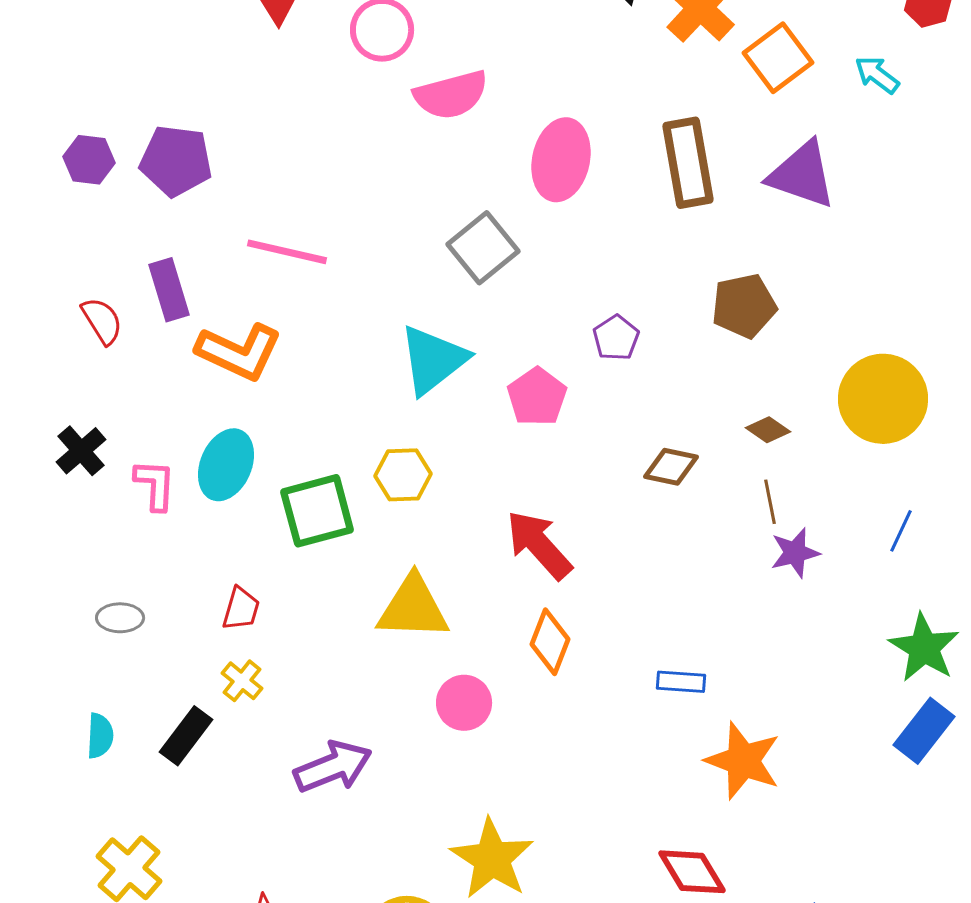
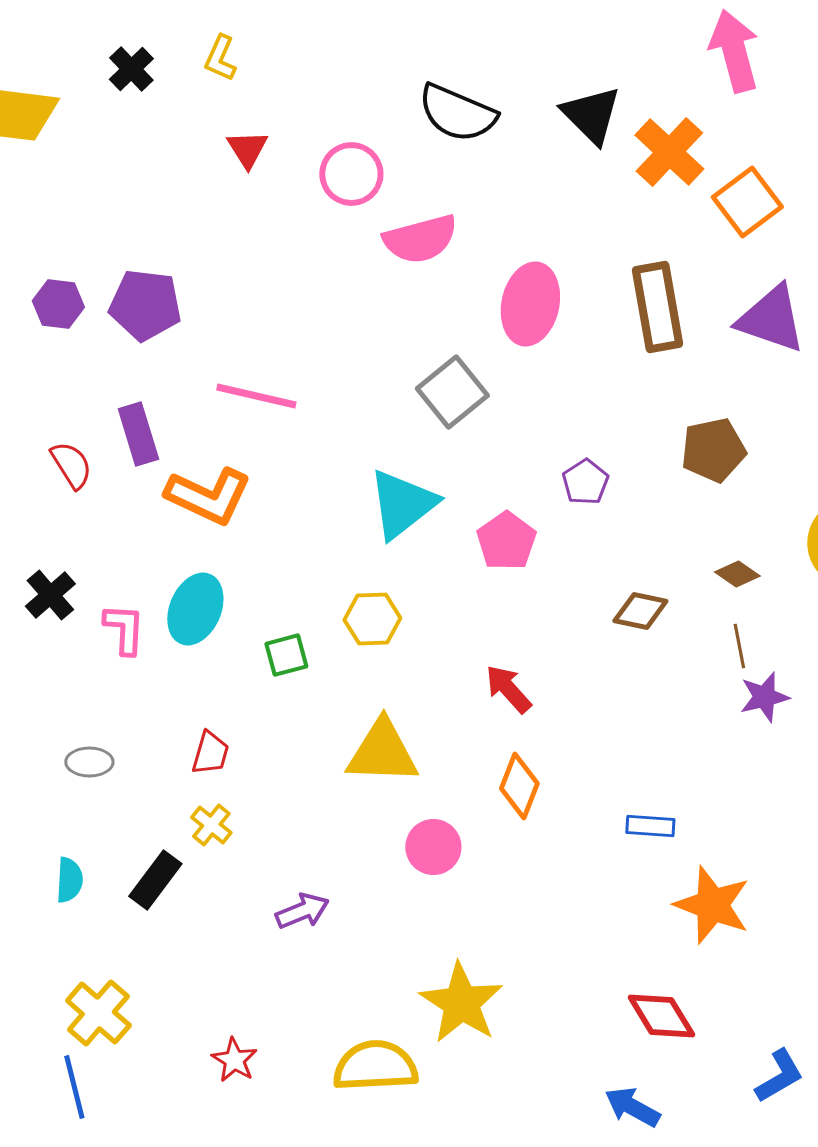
green square: (317, 511) -> (286, 655), size x0.6
red arrow: (539, 545) -> (508, 689), size x0.7
purple arrow: (333, 767) -> (302, 911), size x0.7

